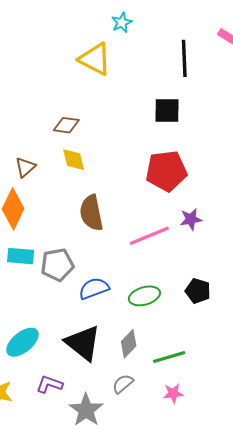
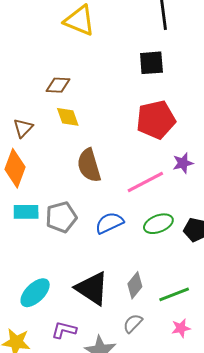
blue semicircle: (94, 288) -> (109, 223), moved
green ellipse: (144, 296) -> (158, 224), moved

